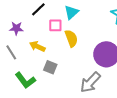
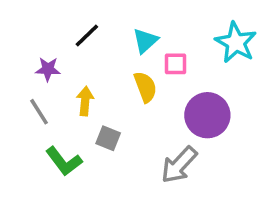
pink square: (55, 25) -> (175, 64), moved
yellow arrow: (37, 46) -> (85, 101), turned 70

